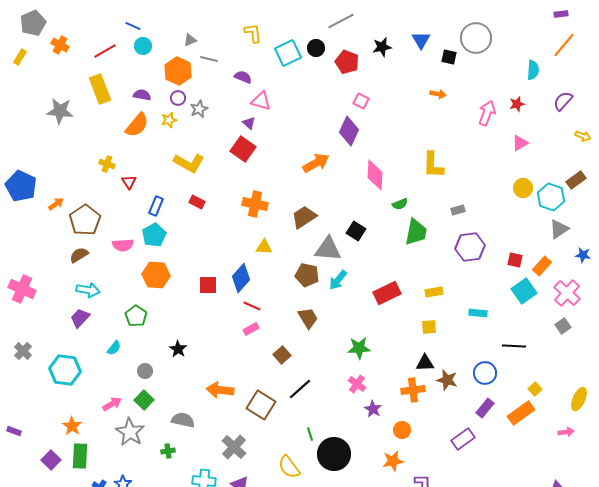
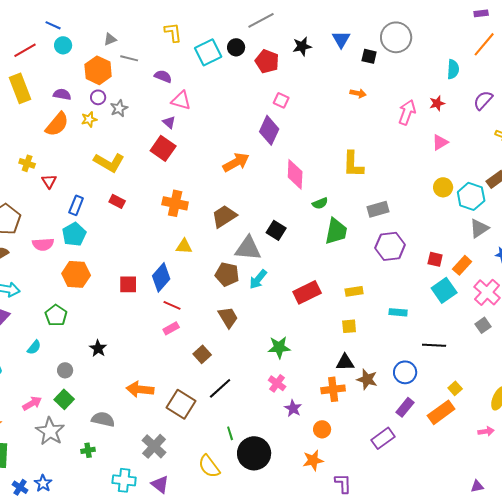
gray rectangle: (458, 210) -> (378, 209), size x1.5

